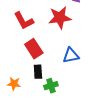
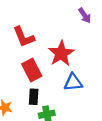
red star: (60, 18) -> (61, 53), moved, turned -30

